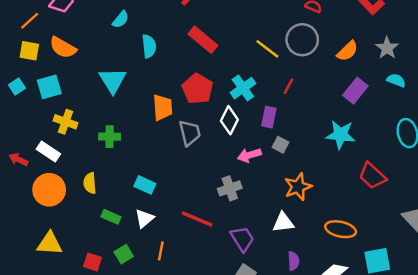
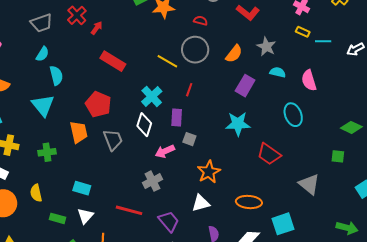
cyan semicircle: (149, 46) -> (56, 75), moved
red pentagon: (198, 89) -> (98, 104), moved
orange trapezoid: (163, 107) -> (79, 132), moved

